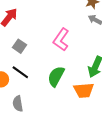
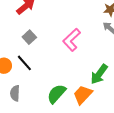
green semicircle: (56, 76) -> (56, 94), moved
orange trapezoid: (84, 90) -> (83, 95), turned 125

